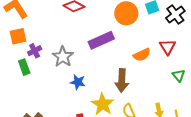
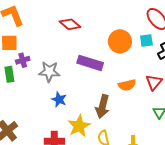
purple rectangle: (101, 40) -> (90, 63), turned 30
gray star: (63, 57) -> (49, 72), turned 30

